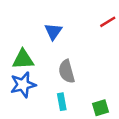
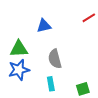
blue triangle: (53, 31) -> (44, 26), turned 42

